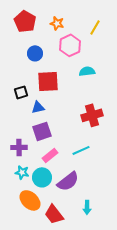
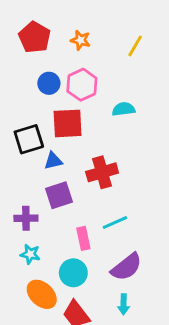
pink hexagon: (70, 45) -> (82, 85), moved
black square: (21, 92) -> (29, 139), size x1.5
red cross: (92, 115) -> (102, 172), moved
pink rectangle: (50, 155) -> (83, 238), moved, turned -63
cyan circle: (42, 177) -> (73, 273), moved
purple semicircle: (68, 181) -> (126, 267), moved

